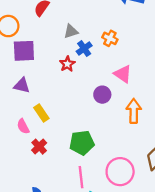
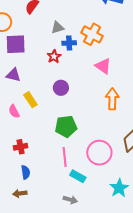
orange cross: (110, 38) -> (92, 34), size x1.5
blue cross: (84, 49) -> (69, 43), turned 32
purple circle: (102, 95) -> (61, 88), moved
red cross: (39, 147) -> (21, 147), moved, turned 32

